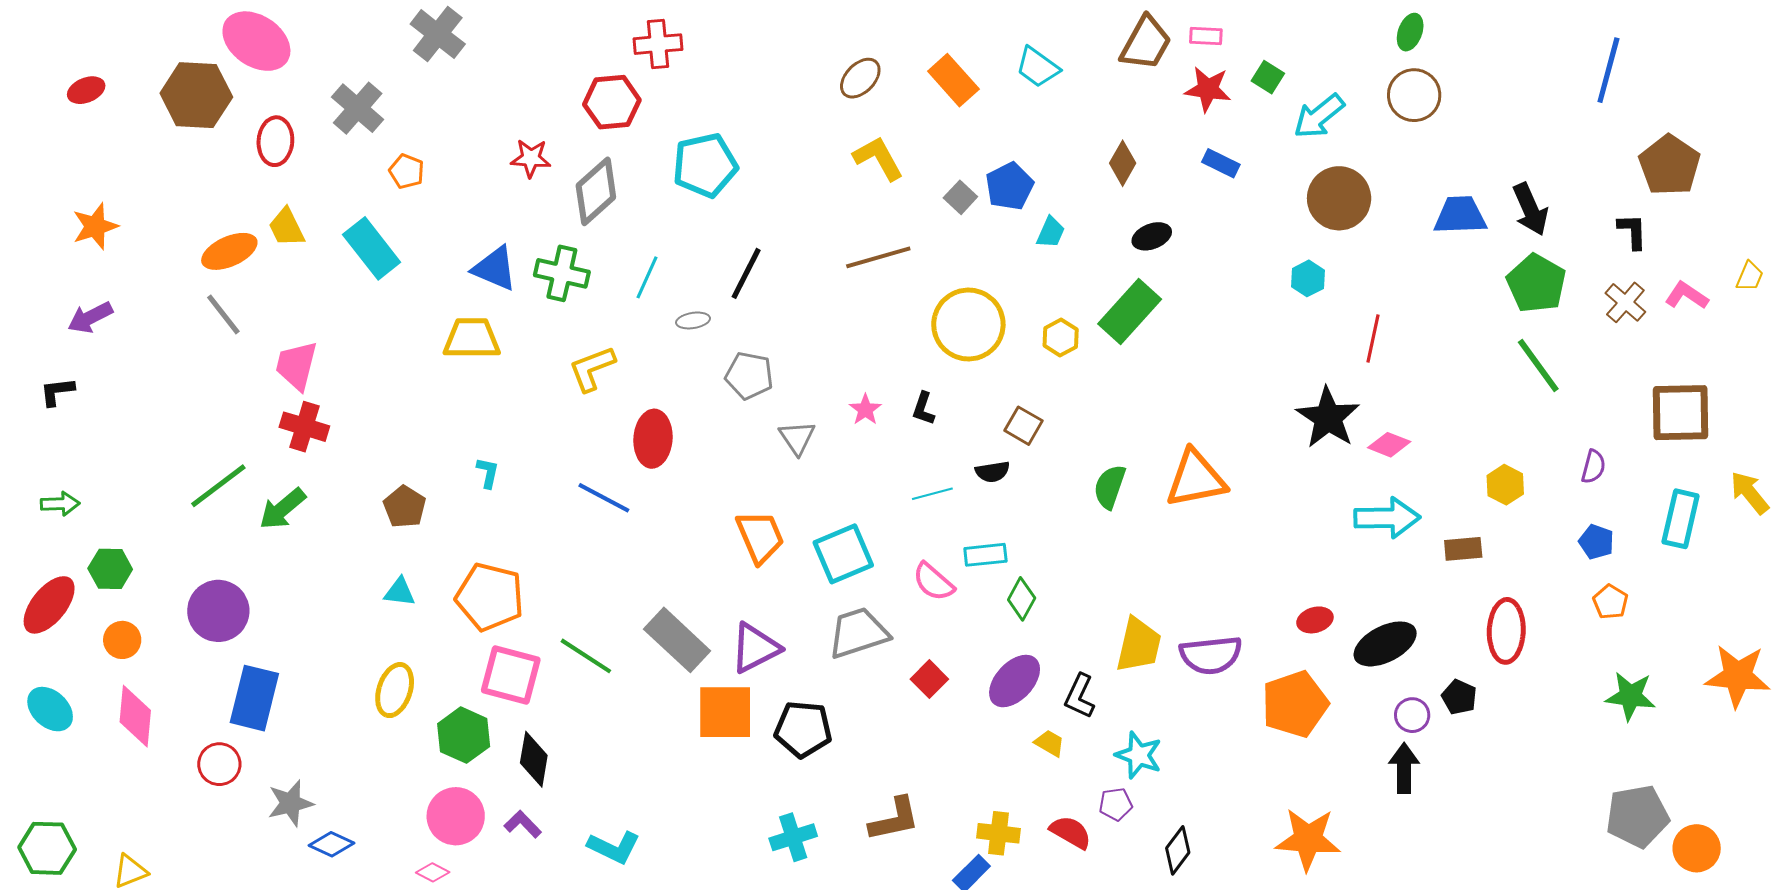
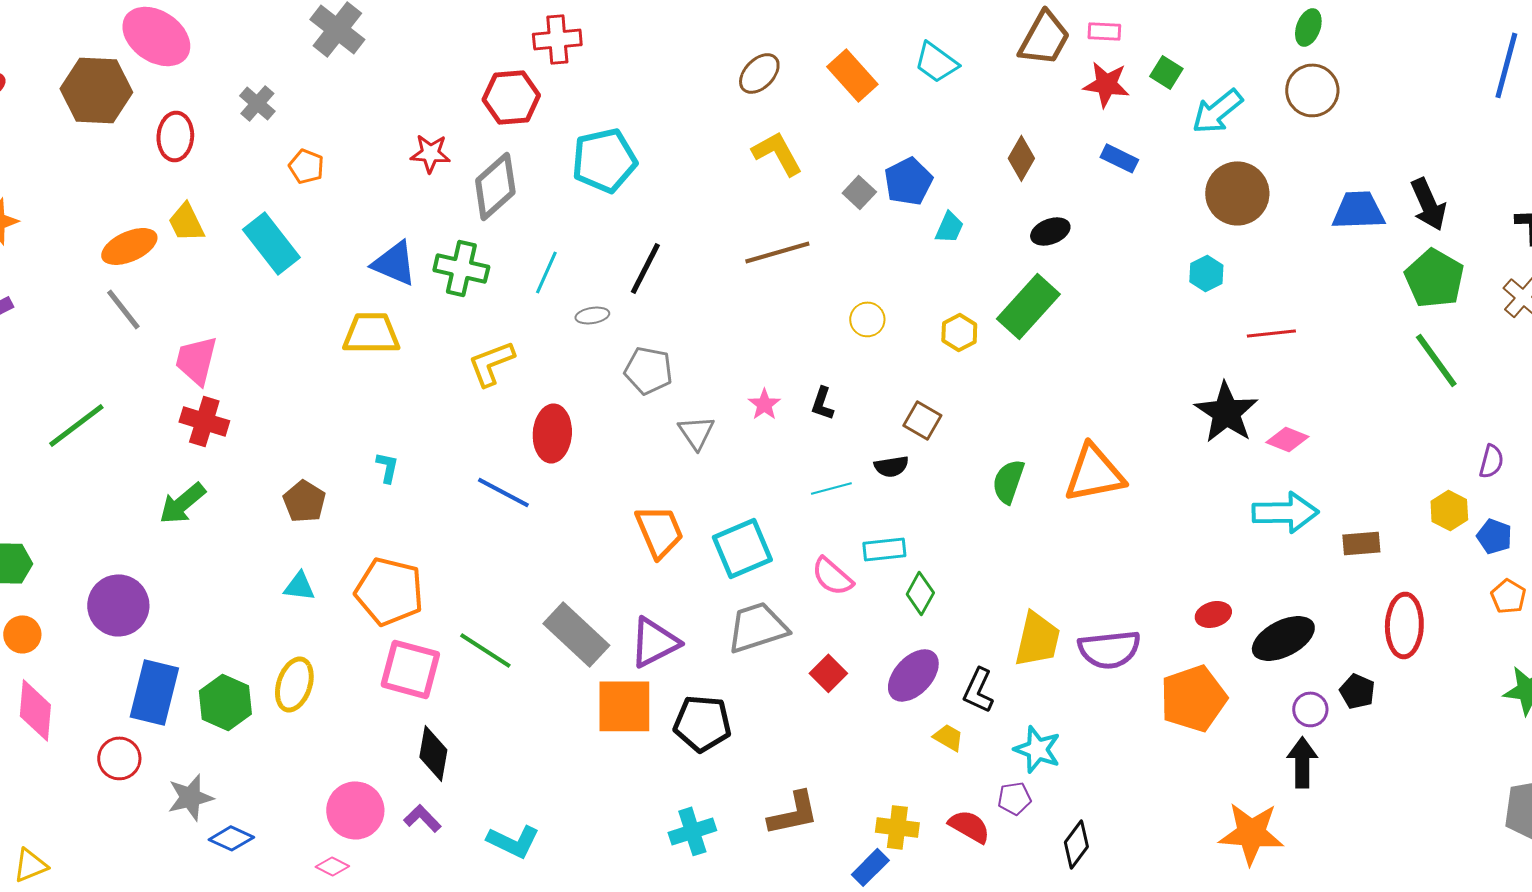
gray cross: (358, 108) -> (257, 103), size x0.7
yellow circle: (968, 324) -> (867, 319), size x0.5
red line: (1373, 339) -> (1271, 333), turned 72
yellow hexagon: (1505, 485) -> (1449, 510), moved
green line: (218, 486) -> (76, 425), moved
green hexagon: (464, 735) -> (225, 702), moved
orange star: (1308, 839) -> (1251, 833), moved

